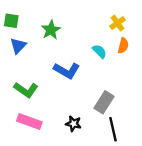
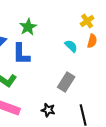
blue L-shape: (67, 71) -> (21, 54), moved, turned 60
gray rectangle: (104, 102) -> (66, 82), moved

